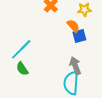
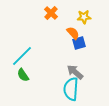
gray arrow: (75, 66) -> (75, 72), turned -30

